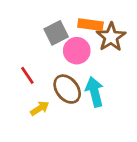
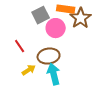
brown ellipse: (67, 89) -> (49, 56), turned -60
cyan arrow: (95, 92) -> (54, 74), moved

